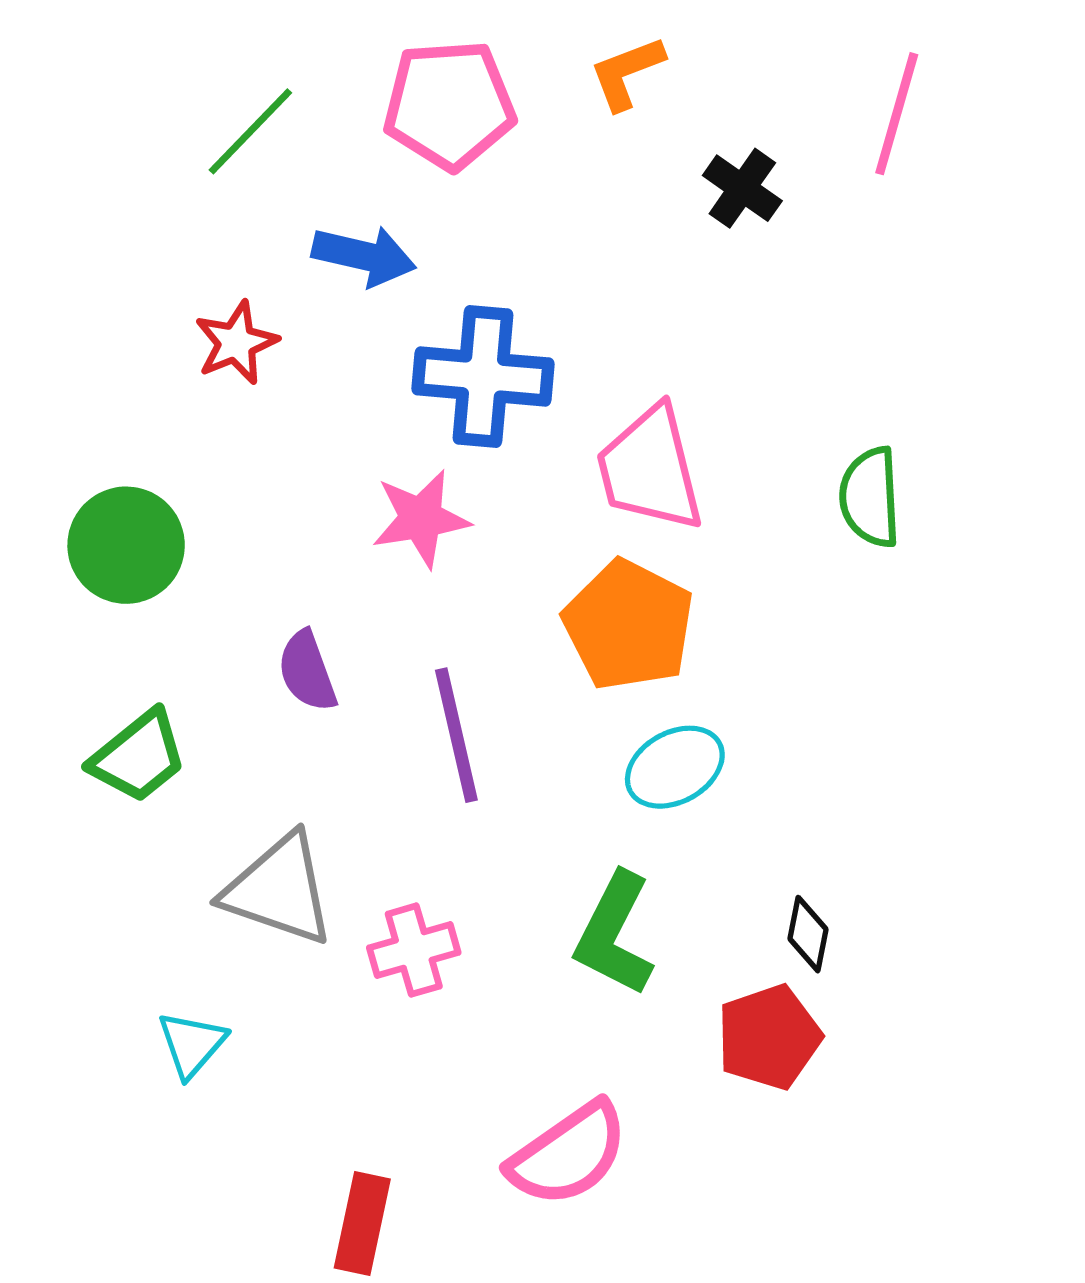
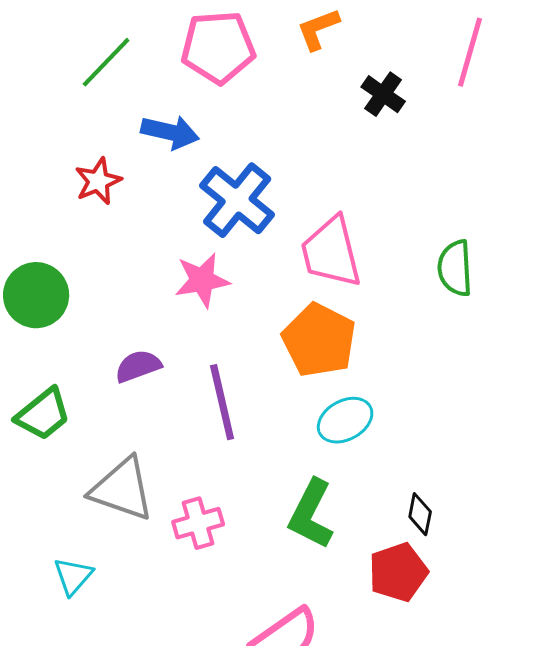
blue cross: (483, 376) -> (237, 200), turned 34
purple semicircle: (307, 671) -> (138, 366), turned 90

